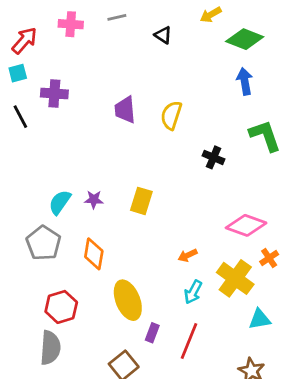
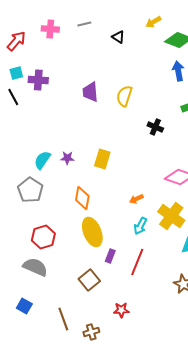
cyan square: (18, 73) -> (16, 73), moved
orange diamond: (94, 254) -> (82, 198), moved
gray semicircle: (50, 348) -> (35, 267), turned -70

